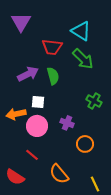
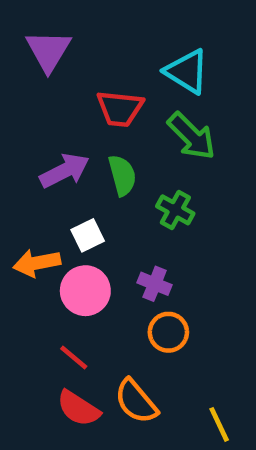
green cross: (94, 101) -> (175, 210), moved
white square: (38, 102) -> (88, 235), turned -32
orange circle: (85, 144) -> (168, 332), moved
red semicircle: (15, 177) -> (78, 408), moved

